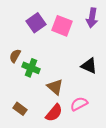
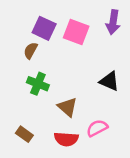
purple square: (36, 23) -> (44, 28), turned -30
brown semicircle: (15, 56) -> (31, 50), moved
red semicircle: (54, 113) -> (66, 139), turned 54

